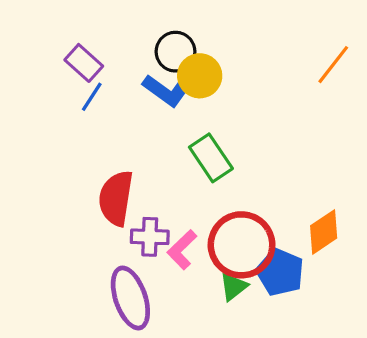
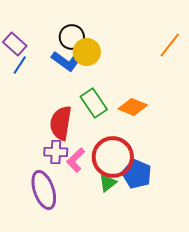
red semicircle: (116, 198) -> (61, 123), moved
orange diamond: (324, 232) -> (133, 107), moved, turned 56

